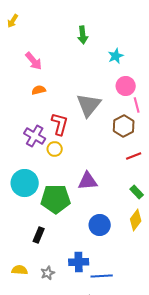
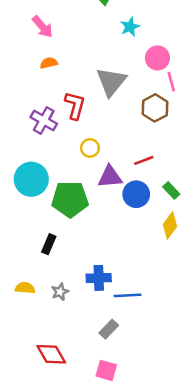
cyan star: (116, 56) -> (130, 27), moved
yellow circle: (55, 149) -> (90, 148), moved
red line: (134, 156) -> (144, 160), moved
blue circle: (100, 225) -> (136, 194), moved

